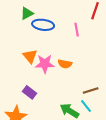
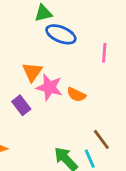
brown line: (91, 91) -> (101, 139), turned 56
purple rectangle: (29, 92) -> (21, 105), moved

